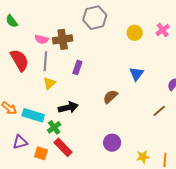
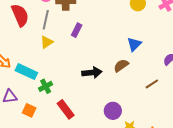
brown semicircle: (110, 97) -> (121, 66), moved
black arrow: (68, 107) -> (92, 73), moved
purple circle: (112, 143) -> (113, 111), moved
red rectangle: (63, 147) -> (66, 109), moved

